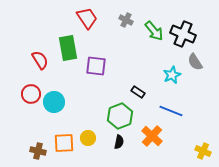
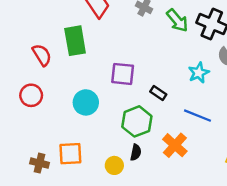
purple square: (96, 66) -> (123, 74), moved
cyan circle: (54, 102) -> (86, 102), moved
yellow circle: (88, 138) -> (114, 165), moved

